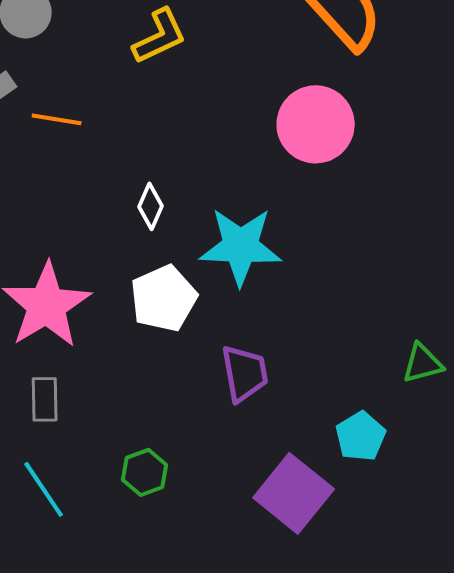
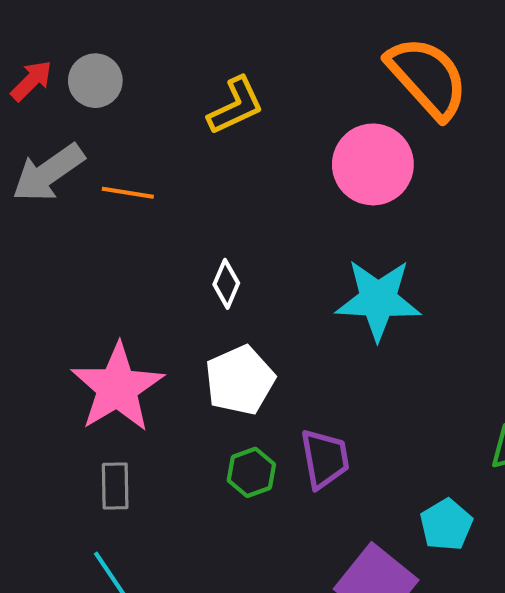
pink circle: (316, 124) -> (373, 164), moved
cyan star: (241, 246) -> (378, 300), moved
green hexagon: (145, 472) -> (251, 472), moved

